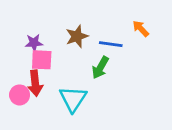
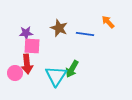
brown star: (77, 36) -> (59, 28), turned -30
green arrow: (100, 68) -> (72, 69), moved

